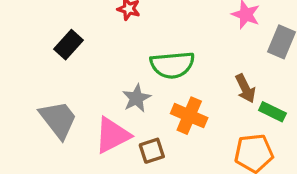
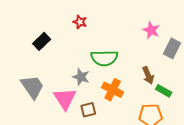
gray star: (136, 98) -> (81, 77), turned -30
pink triangle: (112, 135) -> (65, 99), turned -40

